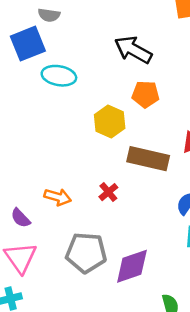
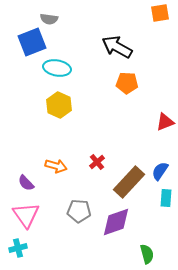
yellow hexagon: (110, 121) -> (59, 105), moved
brown rectangle: (148, 159) -> (129, 182), moved, turned -60
gray pentagon: (86, 253) -> (79, 211), size x0.7

